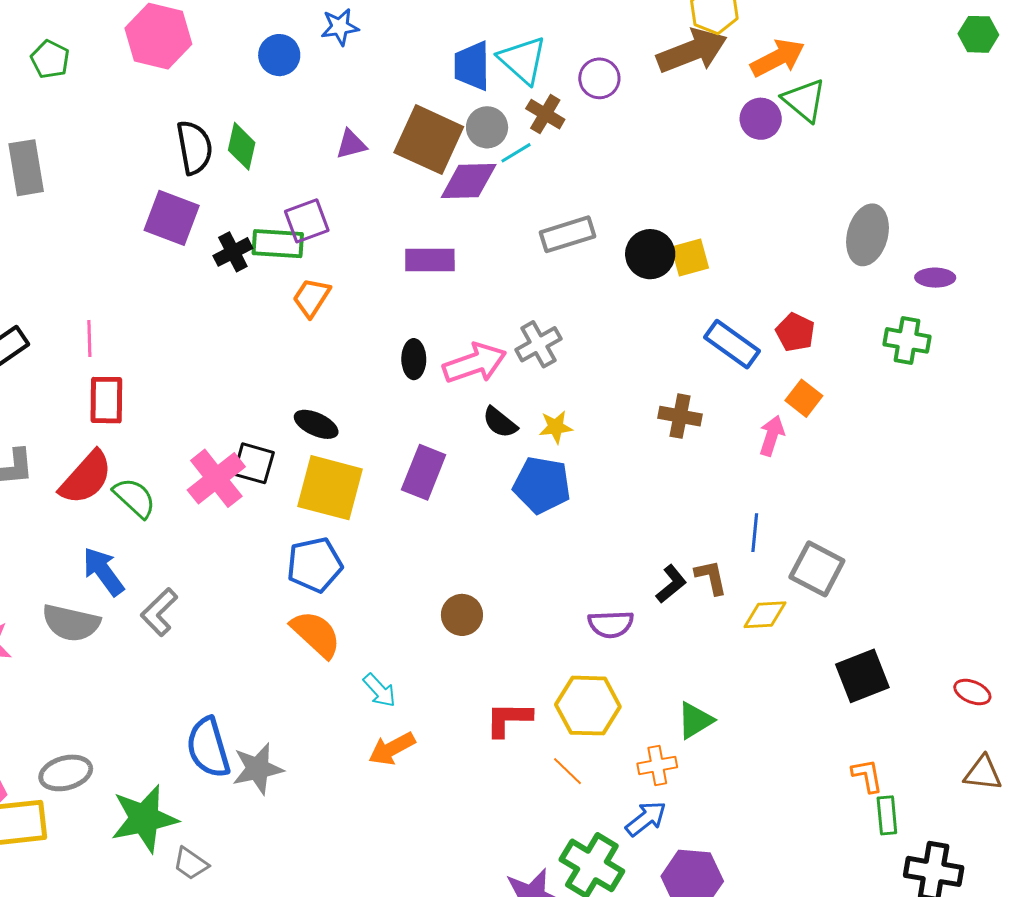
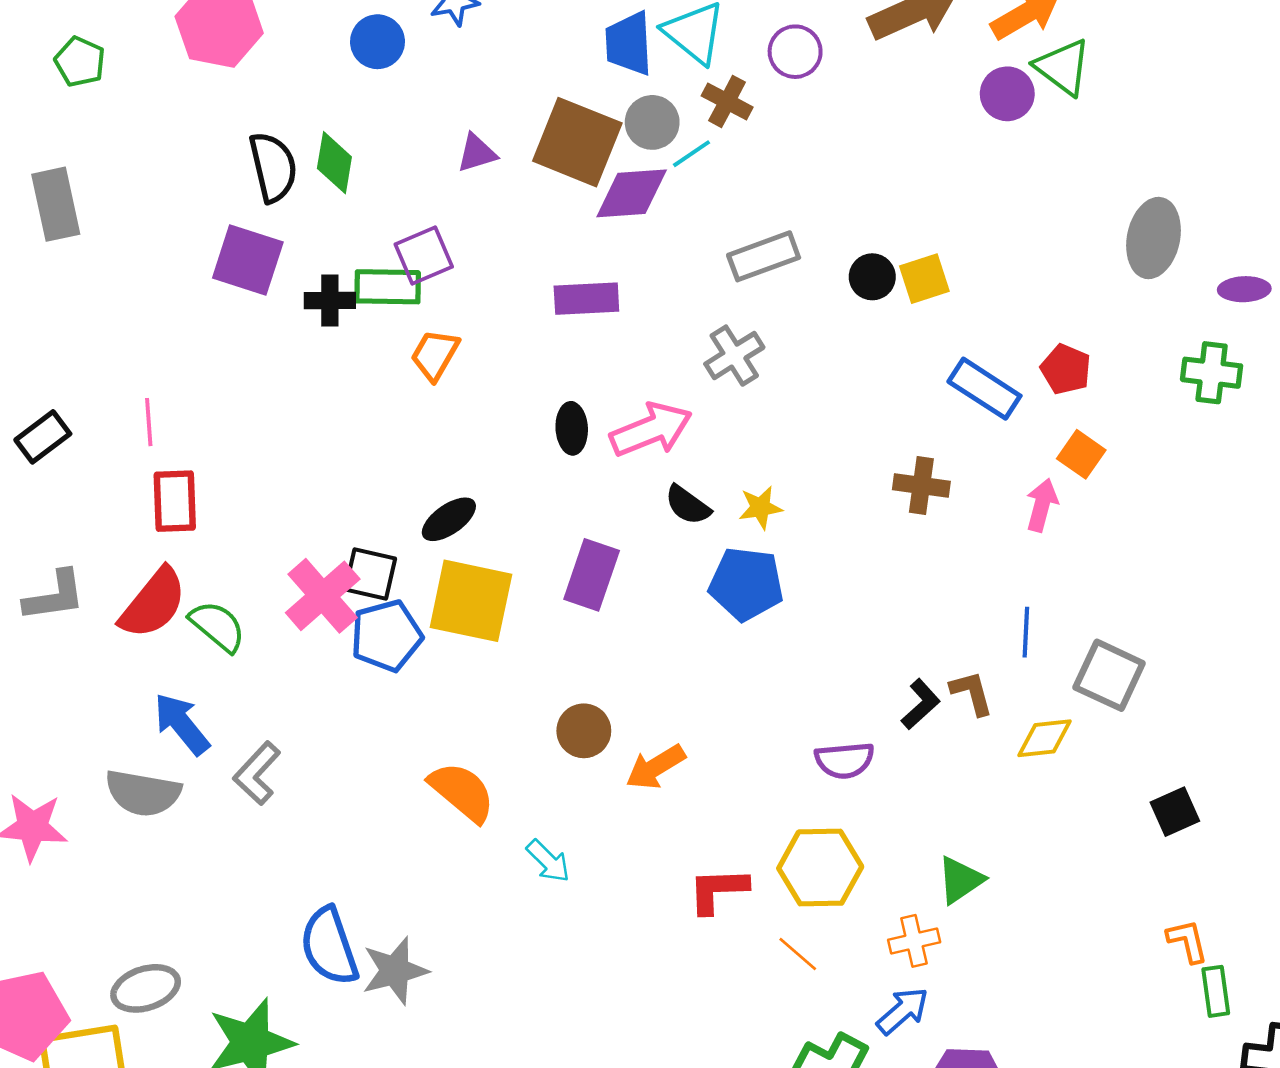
black cross: (233, 252) -> (330, 301), turned 30
black circle: (650, 254) -> (872, 277), size x0.7
gray cross: (538, 344) -> (734, 356), moved
black ellipse: (316, 424) -> (449, 519), turned -57
blue pentagon: (315, 565) -> (386, 636), moved
brown circle: (462, 615) -> (584, 731), moved
black square: (862, 676) -> (1175, 812), size x0.7
orange arrow: (392, 749) -> (656, 767), moved

